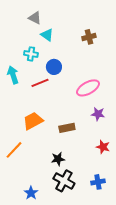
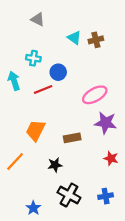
cyan triangle: (47, 35) -> (74, 38), moved
purple star: (98, 114) -> (106, 123), size x1.5
orange trapezoid: (33, 121) -> (36, 130), turned -35
black star: (58, 159) -> (55, 165), moved

